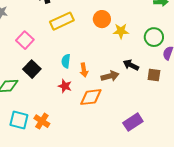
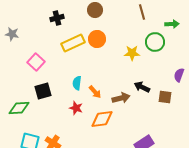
orange circle: (102, 19) -> (97, 39), moved
green circle: (154, 37) -> (155, 42), moved
black square: (32, 69) -> (43, 91), turned 30
orange arrow: (84, 70) -> (95, 92), turned -32

